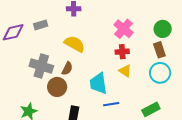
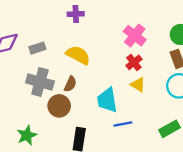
gray rectangle: (41, 25) -> (37, 48), moved
red cross: (122, 52) -> (134, 62), turned -32

